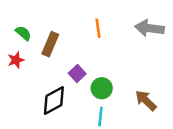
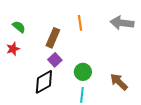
brown rectangle: (50, 44) -> (53, 38), moved
purple square: (77, 74) -> (55, 60), moved

